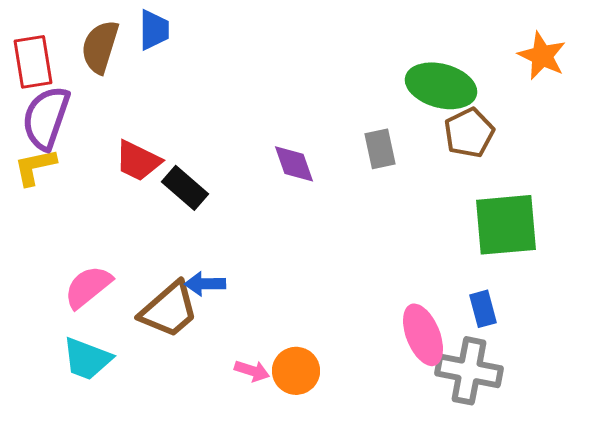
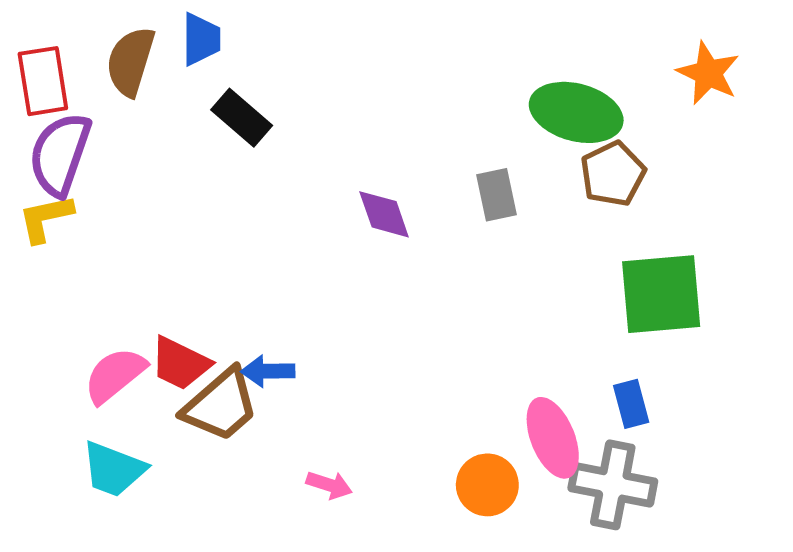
red trapezoid: (138, 161) -> (180, 363), moved
black rectangle: (185, 188) -> (242, 118), moved
orange circle: (296, 371) -> (487, 485), moved

